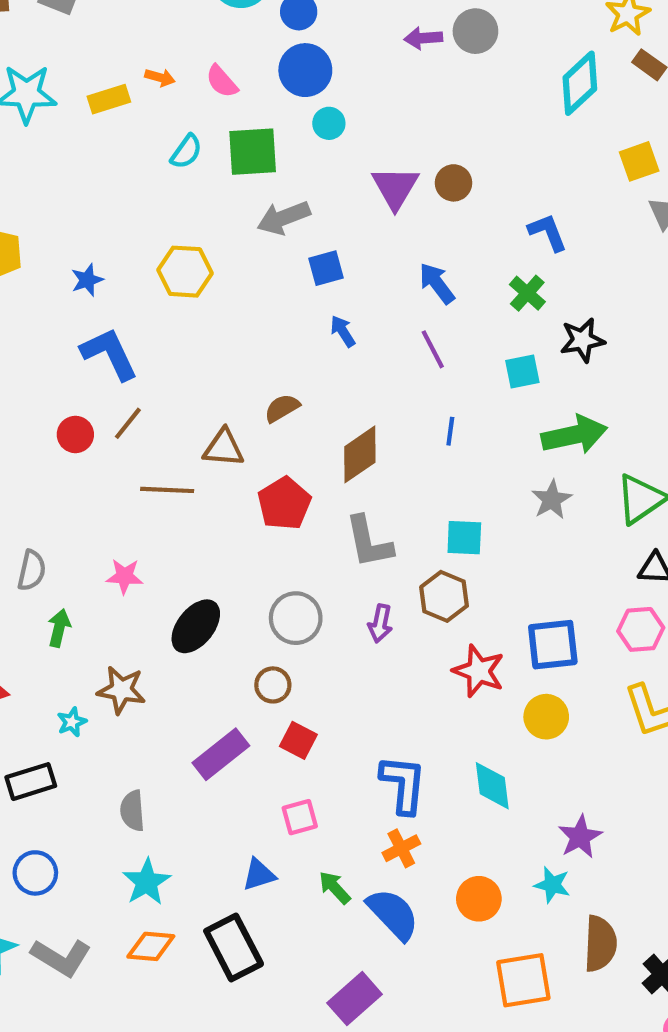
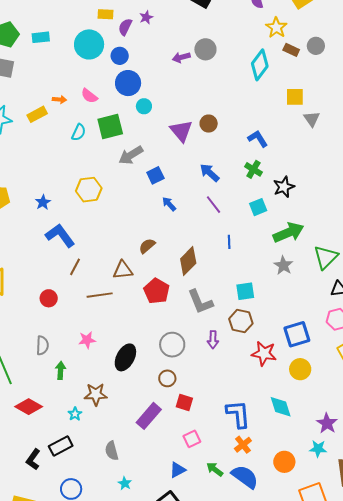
yellow square: (639, 161) -> (295, 97), turned 30
red circle: (75, 434) -> (49, 298), moved
cyan star: (147, 882) -> (125, 483), size x0.6

